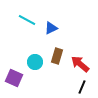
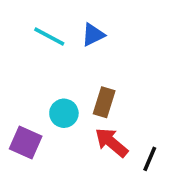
blue triangle: (51, 28) -> (93, 35), moved
red arrow: (80, 64) -> (111, 142), moved

